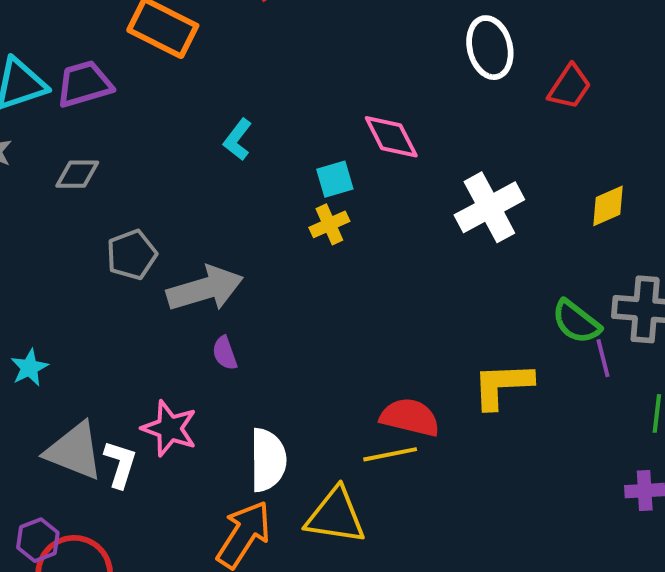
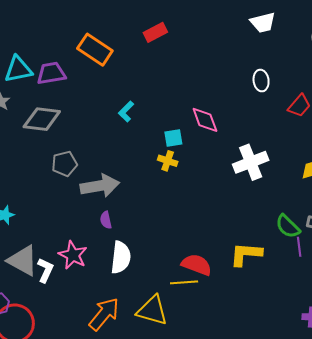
white ellipse: (490, 48) -> (261, 81), size x0.7
gray diamond: (77, 174) -> (42, 119), size x1.6
yellow cross: (329, 224) -> (168, 161), turned 36
white semicircle: (268, 460) -> (121, 257), moved

